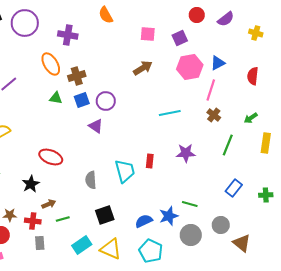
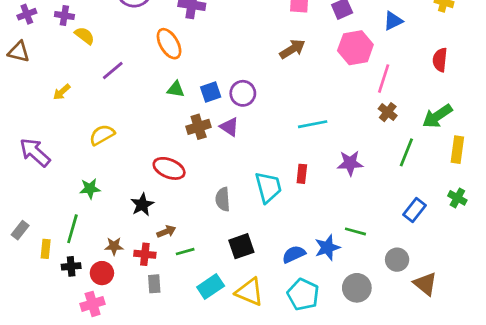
blue triangle: (218, 63) -> (393, 21), moved
brown cross: (77, 76) -> (199, 127), moved
cyan line: (170, 113) -> (313, 124), moved
green arrow: (251, 118) -> (437, 116), size x1.6
green cross: (266, 195) -> (457, 198), moved, turned 32
gray circle: (191, 235) -> (357, 288), moved

